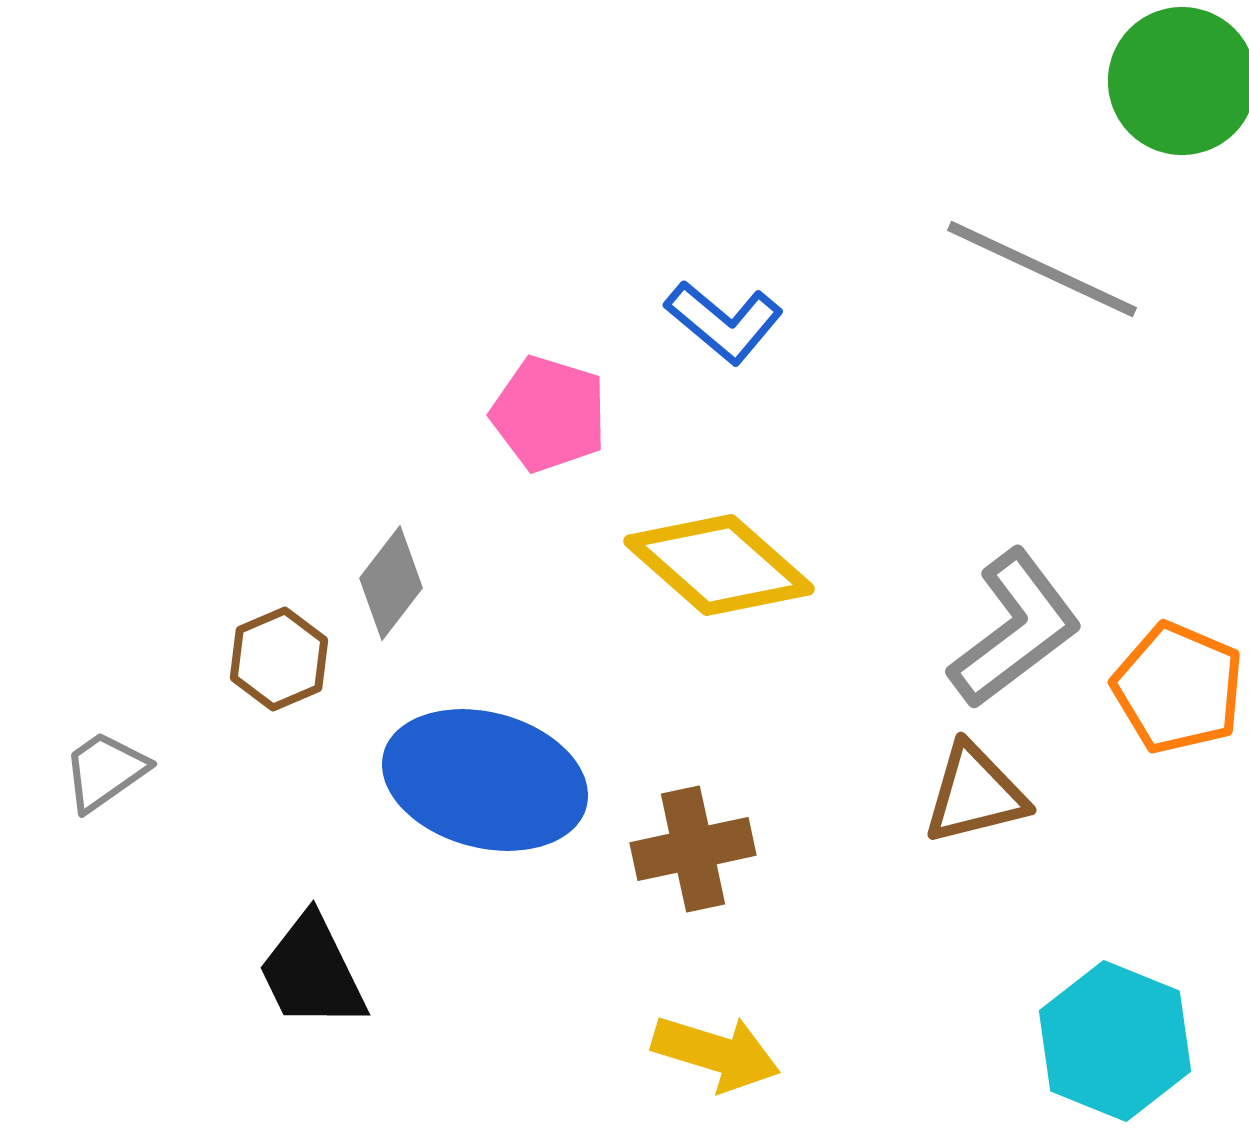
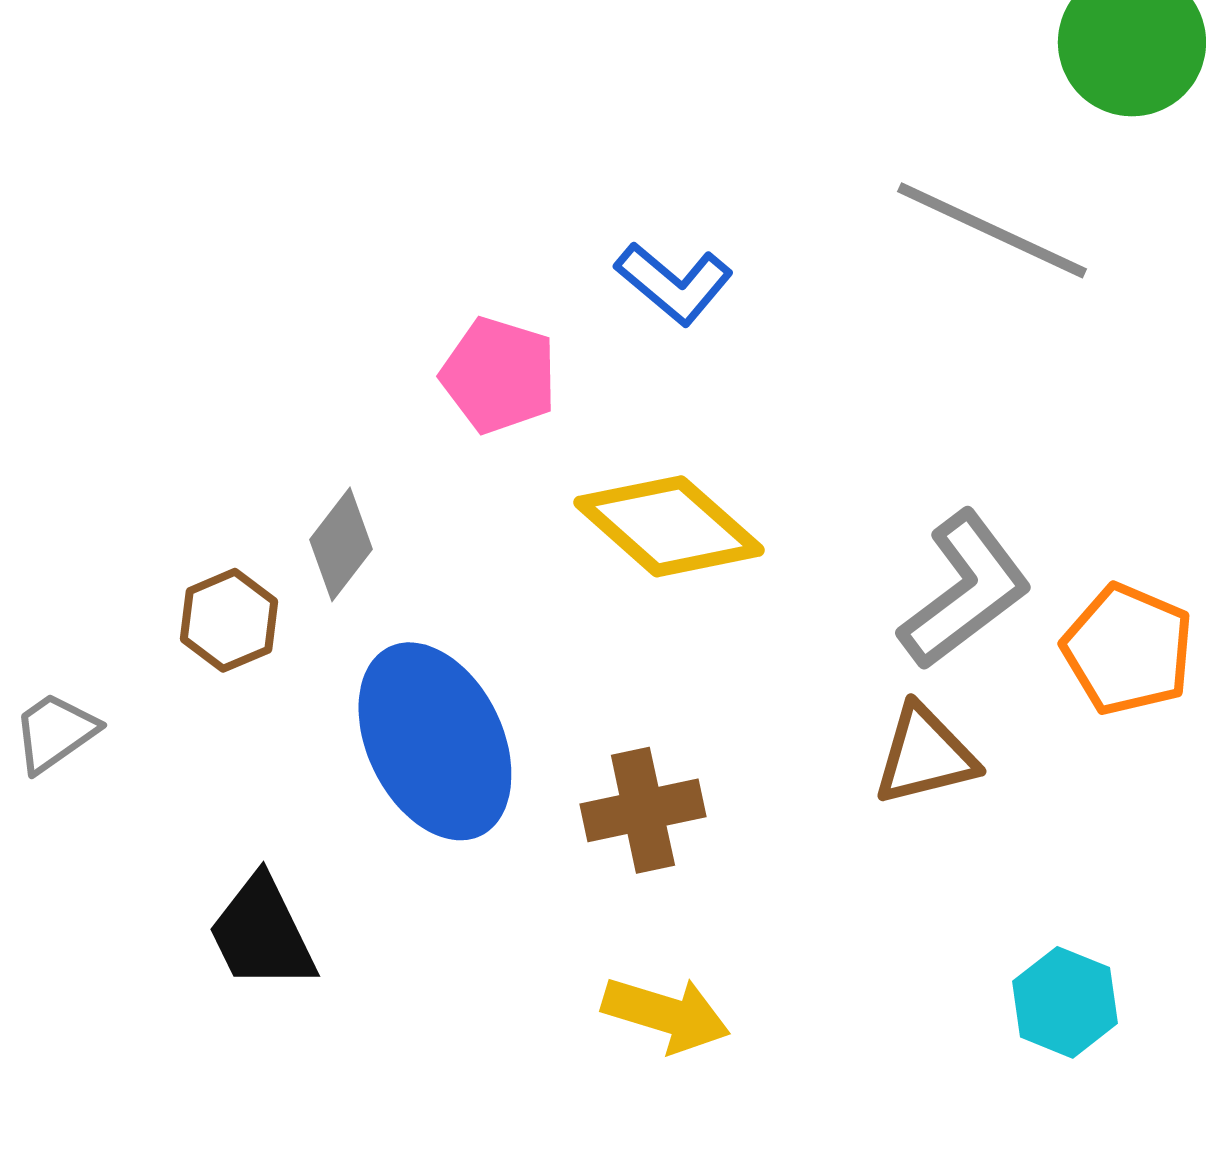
blue ellipse: (485, 780) -> (435, 741), turned 49
cyan hexagon: (1115, 1041) -> (1065, 1002), size x0.7

